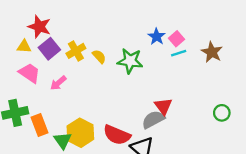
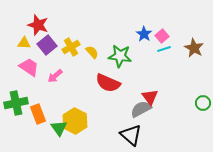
red semicircle: (117, 135) -> (108, 83), moved

